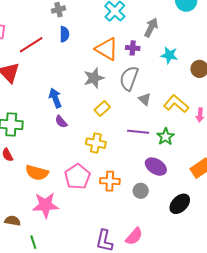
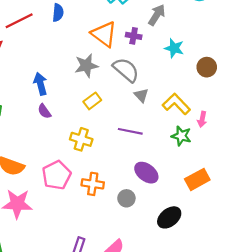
gray semicircle: (129, 78) -> (126, 70), turned 105
green star: (166, 137) -> (181, 136), moved, turned -30

